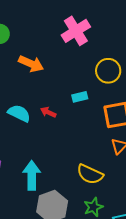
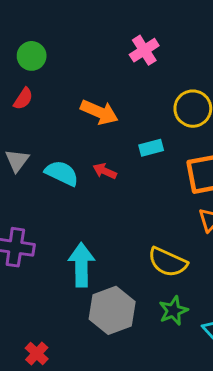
pink cross: (76, 31) -> (144, 50), size x0.7
orange arrow: (31, 64) -> (99, 112), moved

